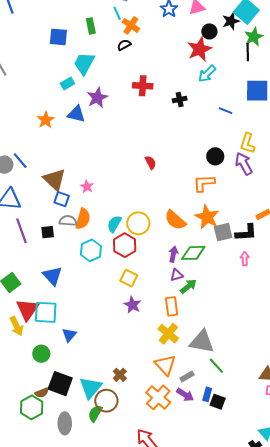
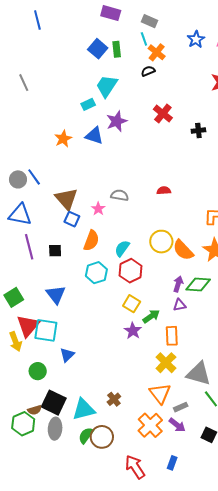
blue square: (58, 37) -> (98, 49), moved, turned 30
red cross: (143, 86) -> (163, 114), turned 30
red semicircle: (151, 162) -> (164, 191), turned -72
gray semicircle: (68, 221) -> (120, 195), moved
yellow circle: (138, 223) -> (161, 242), moved
green arrow: (188, 286) -> (151, 316), moved
cyan triangle: (91, 388) -> (84, 409), turned 30
blue rectangle: (207, 394) -> (172, 463), moved
brown circle: (106, 401) -> (102, 437), moved
gray ellipse: (65, 423) -> (55, 429), moved

